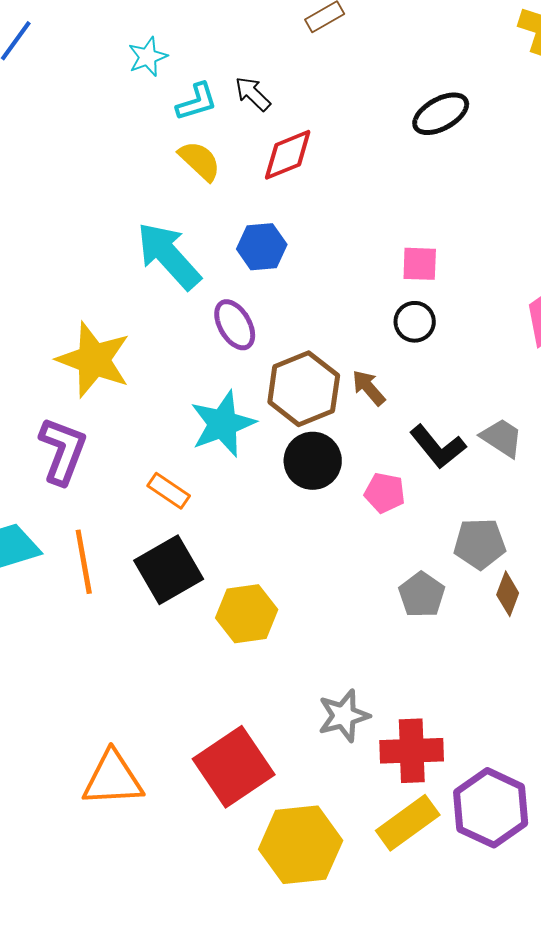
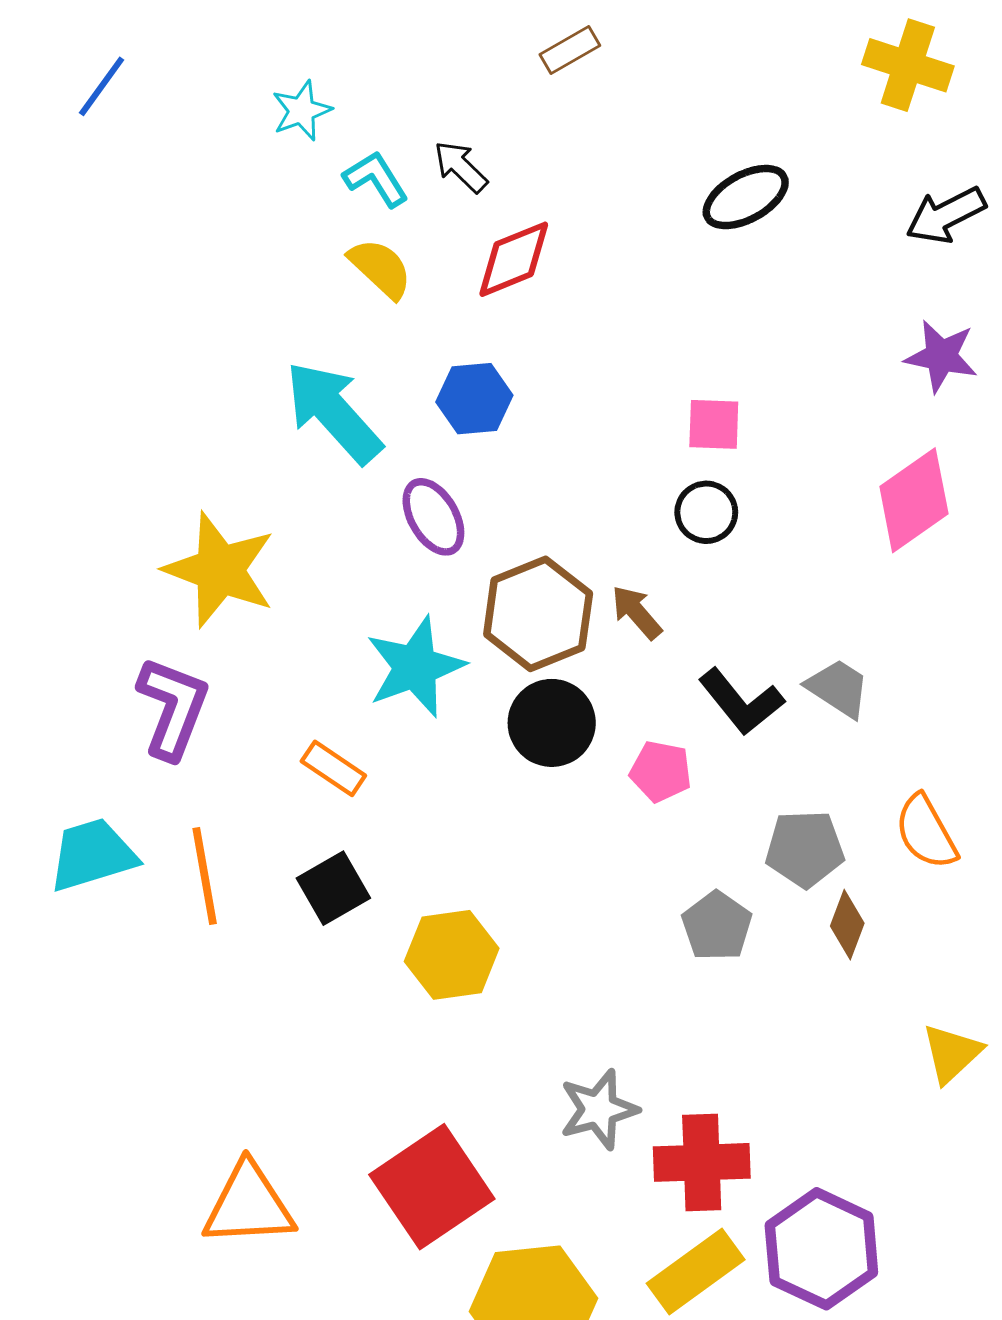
cyan L-shape: (197, 102) -> (376, 179), turned -105
black square: (169, 570) -> (333, 888), size x0.7

